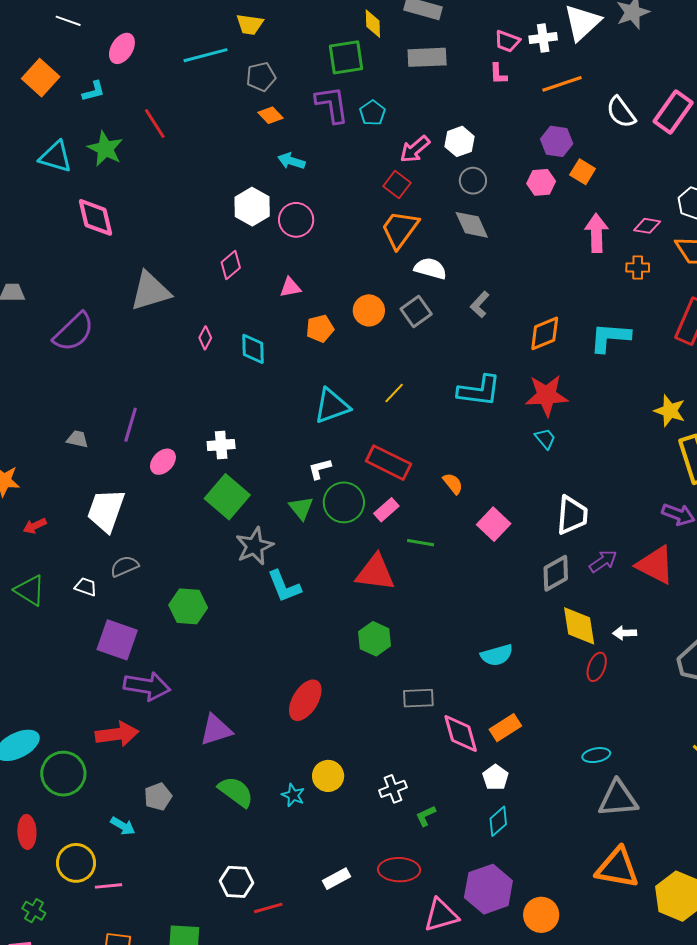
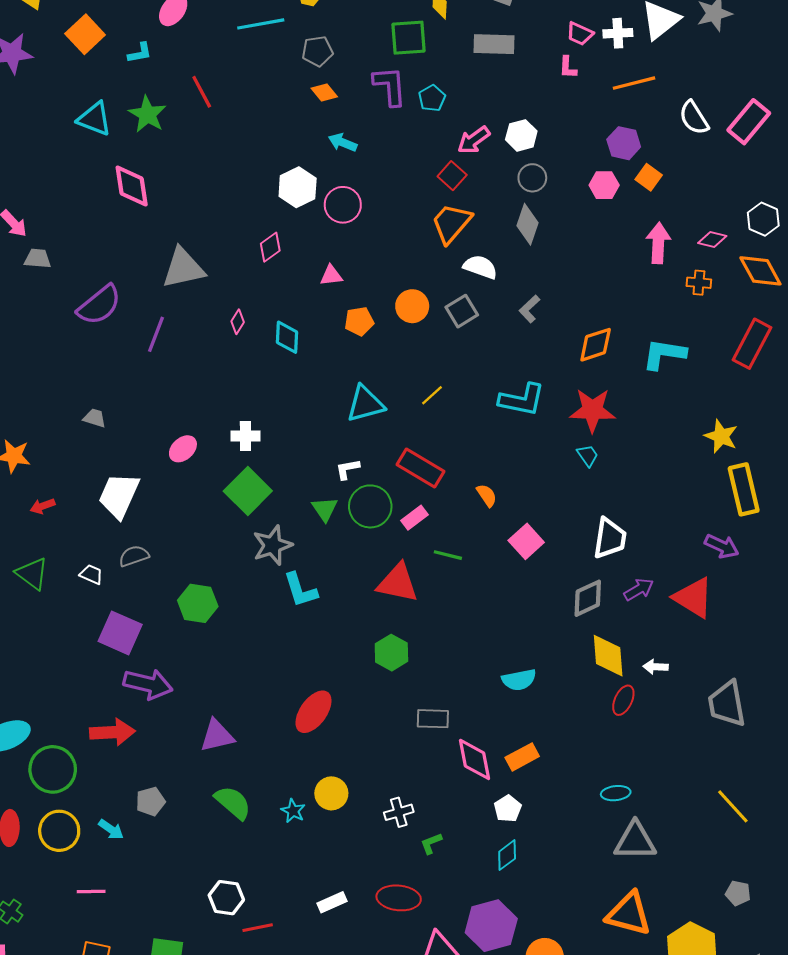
gray diamond: (472, 225) -> (527, 224), turned 39
purple line: (131, 425) -> (156, 334), moved
yellow circle: (76, 863) -> (59, 831), moved

